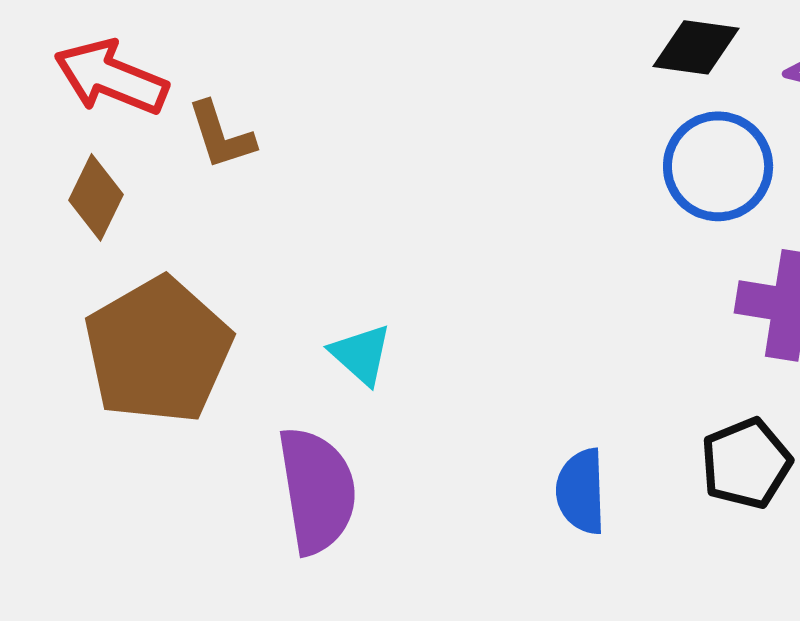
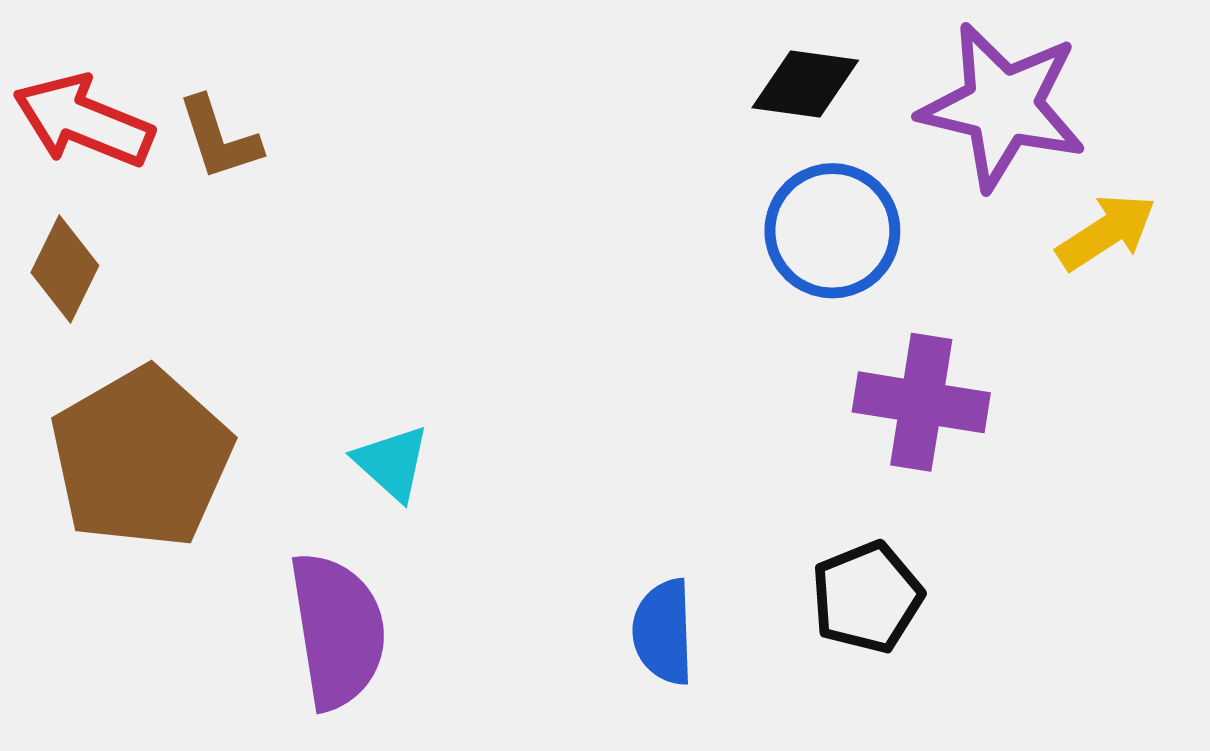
brown L-shape: (221, 135) -> (219, 138), moved

